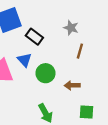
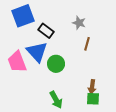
blue triangle: (24, 60) -> (37, 52), size x1.6
brown arrow: (72, 85) -> (92, 87), moved, turned -80

